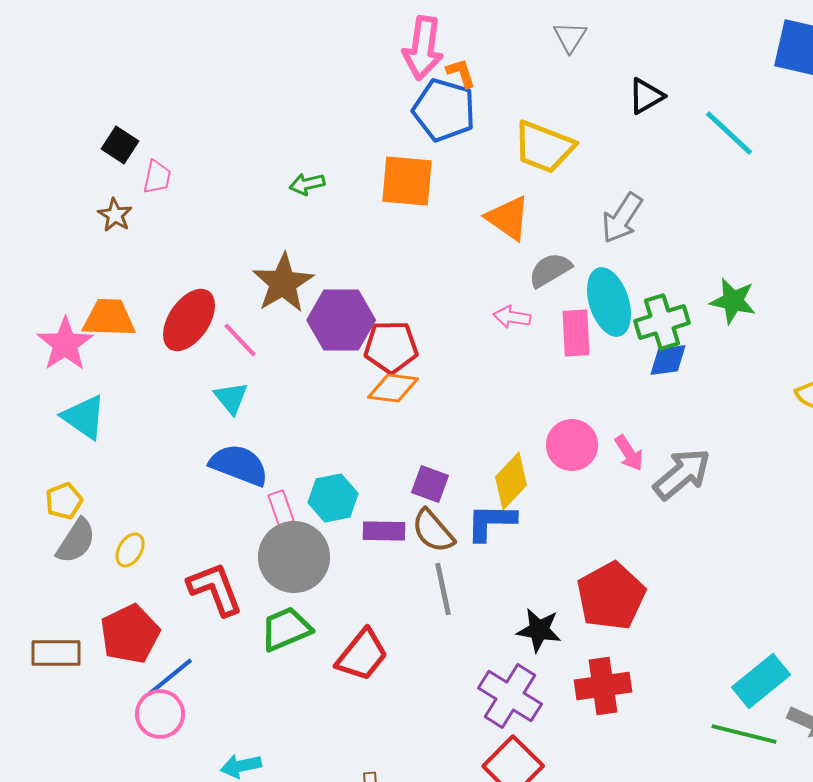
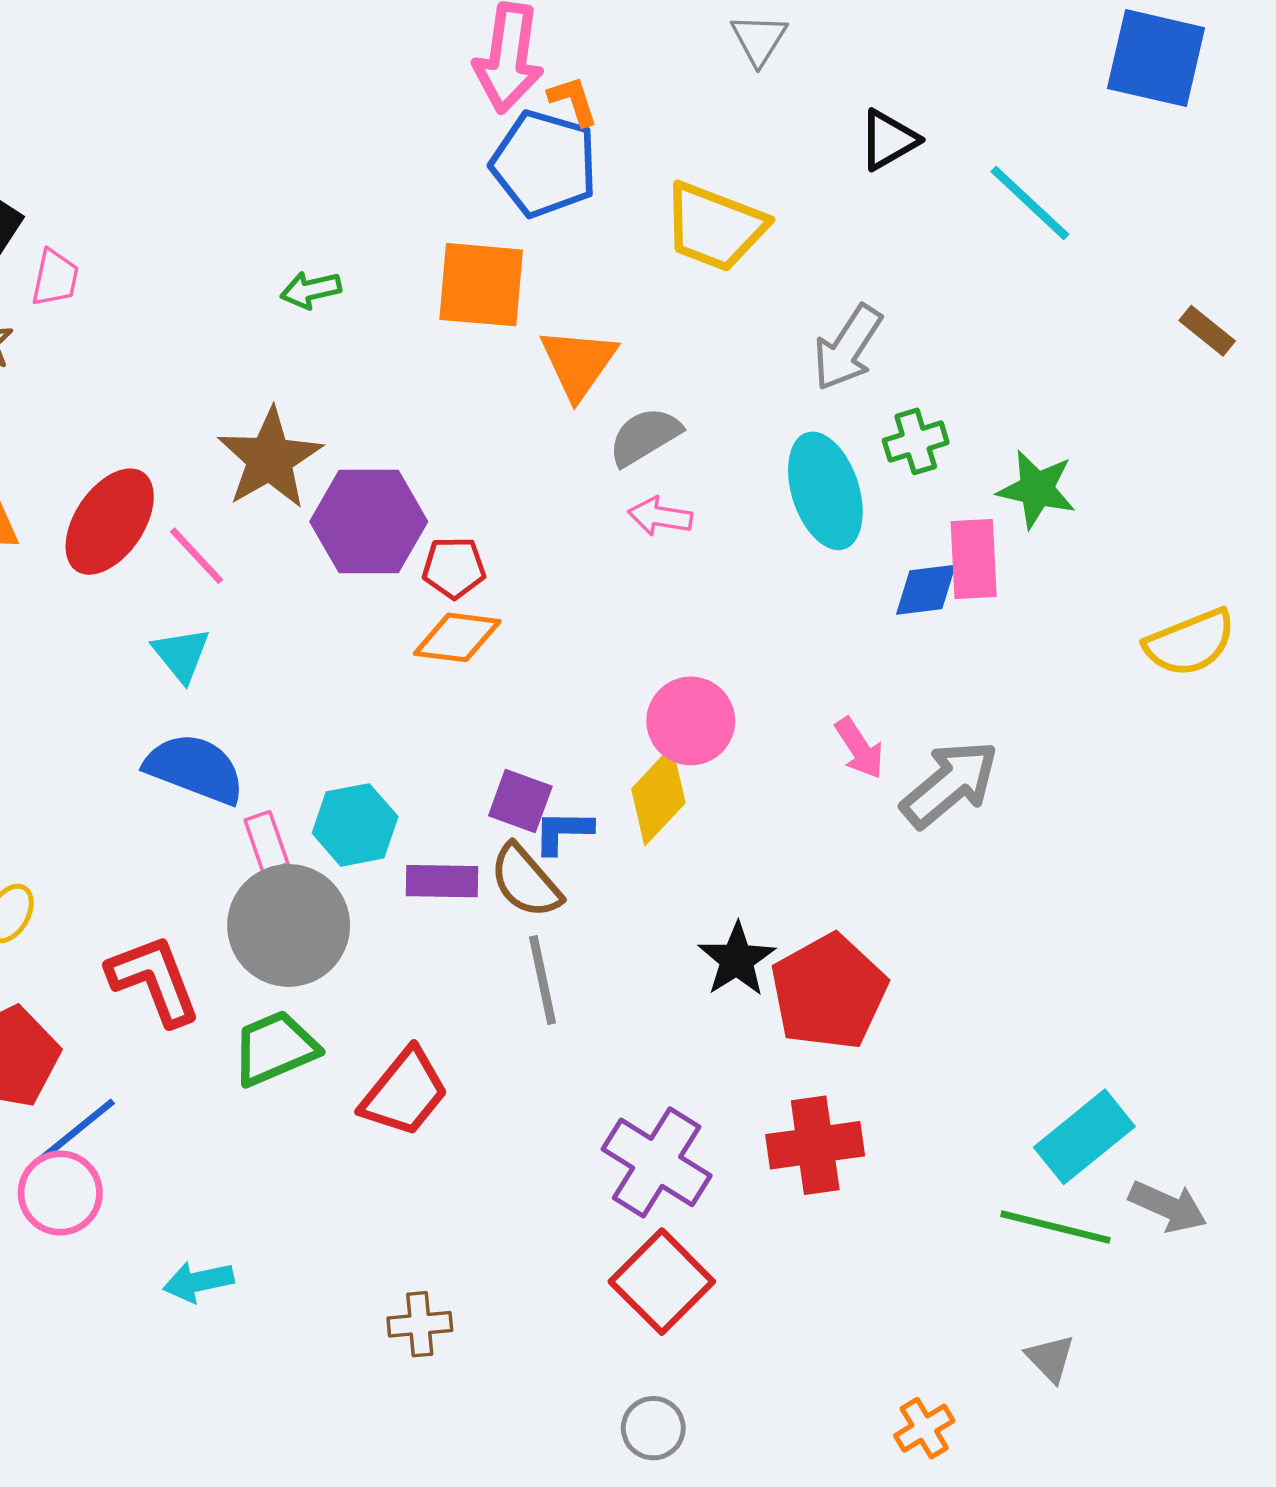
orange triangle: (508, 218) -> (578, 363), moved, turned 30
gray semicircle: (550, 270) -> (645, 436), moved
green cross: (662, 322) -> (916, 441), moved, size x0.7
pink rectangle: (576, 333) -> (974, 559), moved
red pentagon: (391, 347) -> (454, 568), size x0.7
pink circle: (572, 445) -> (691, 721), moved
blue L-shape: (491, 522) -> (563, 832), moved, size x0.7
black star: (539, 630) -> (737, 960), moved, turned 30

